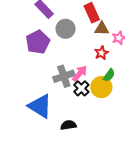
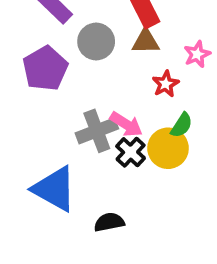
brown triangle: (102, 29) -> (146, 41), moved
pink arrow: (80, 73) -> (126, 124), turned 84

